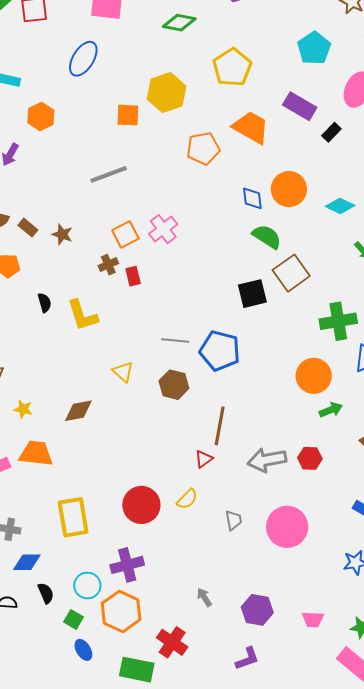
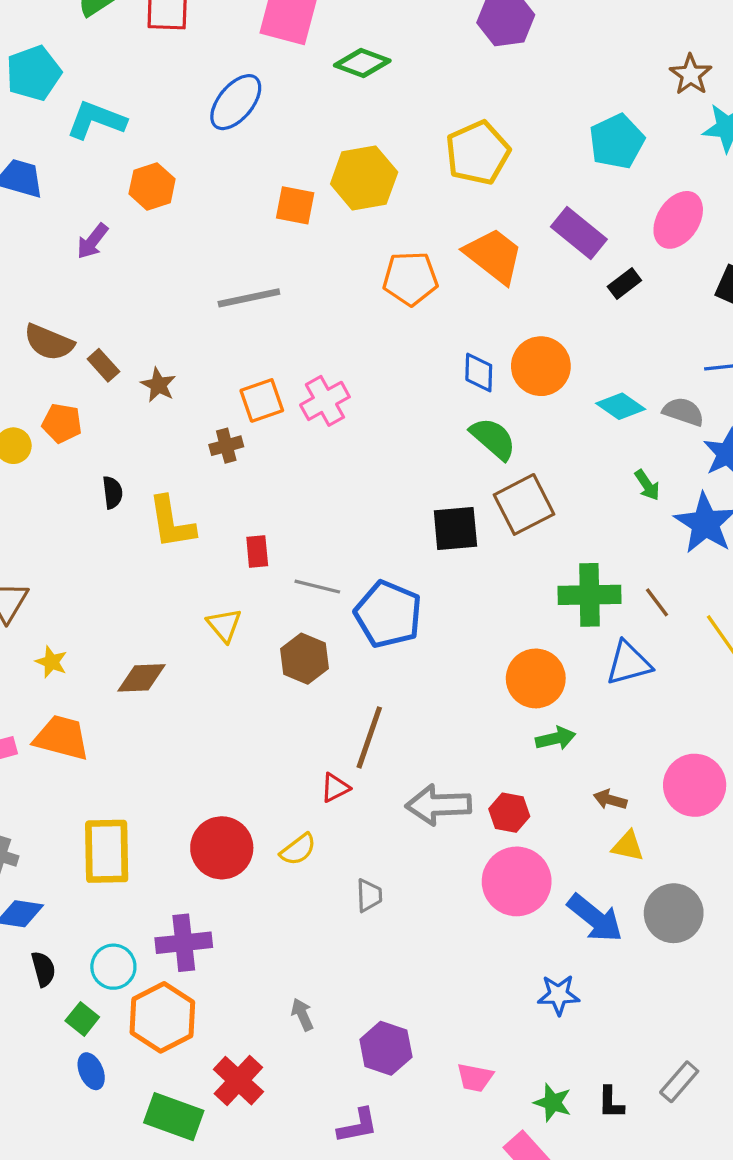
green diamond: (179, 23) -> (362, 63), moved
red rectangle: (133, 276) -> (257, 551), moved
pink circle: (287, 527) -> (517, 881), moved

